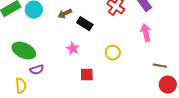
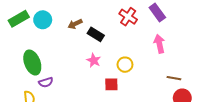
pink star: (73, 49) -> (94, 60), moved
green ellipse: (24, 51) -> (32, 62), turned 45
red square: (87, 75) -> (111, 84), moved

